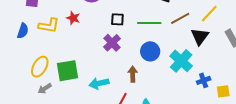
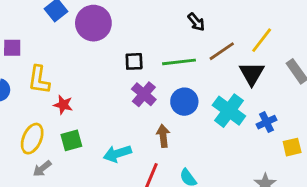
red star: (73, 18) -> (63, 105), moved
yellow L-shape: (49, 26) -> (39, 80), turned 95
purple cross: (112, 43) -> (144, 94), moved
green square: (68, 71) -> (71, 140), size x0.7
blue cross: (204, 80) -> (266, 122), moved

